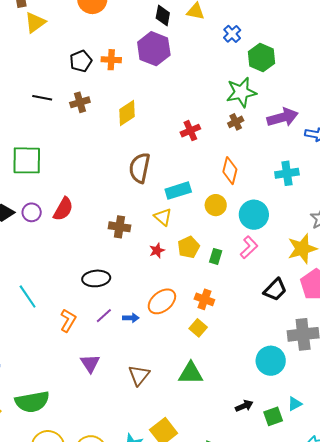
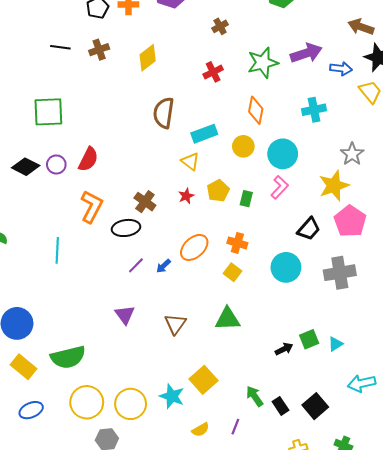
green star: (241, 92) -> (263, 63), moved
brown cross: (236, 122) -> (220, 26), moved
brown cross: (119, 227) -> (145, 202), moved, turned 30
cyan line: (28, 296) -> (57, 250), turned 40
blue arrow: (131, 318) -> (163, 266), turned 140
orange L-shape: (68, 320) -> (92, 206), moved, size x1.4
cyan circle: (271, 361) -> (286, 267), moved
green square: (273, 416) -> (309, 339), moved

